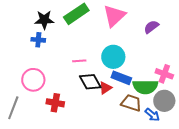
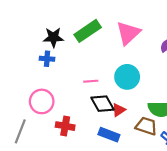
blue rectangle: (121, 78) -> (109, 135), moved

